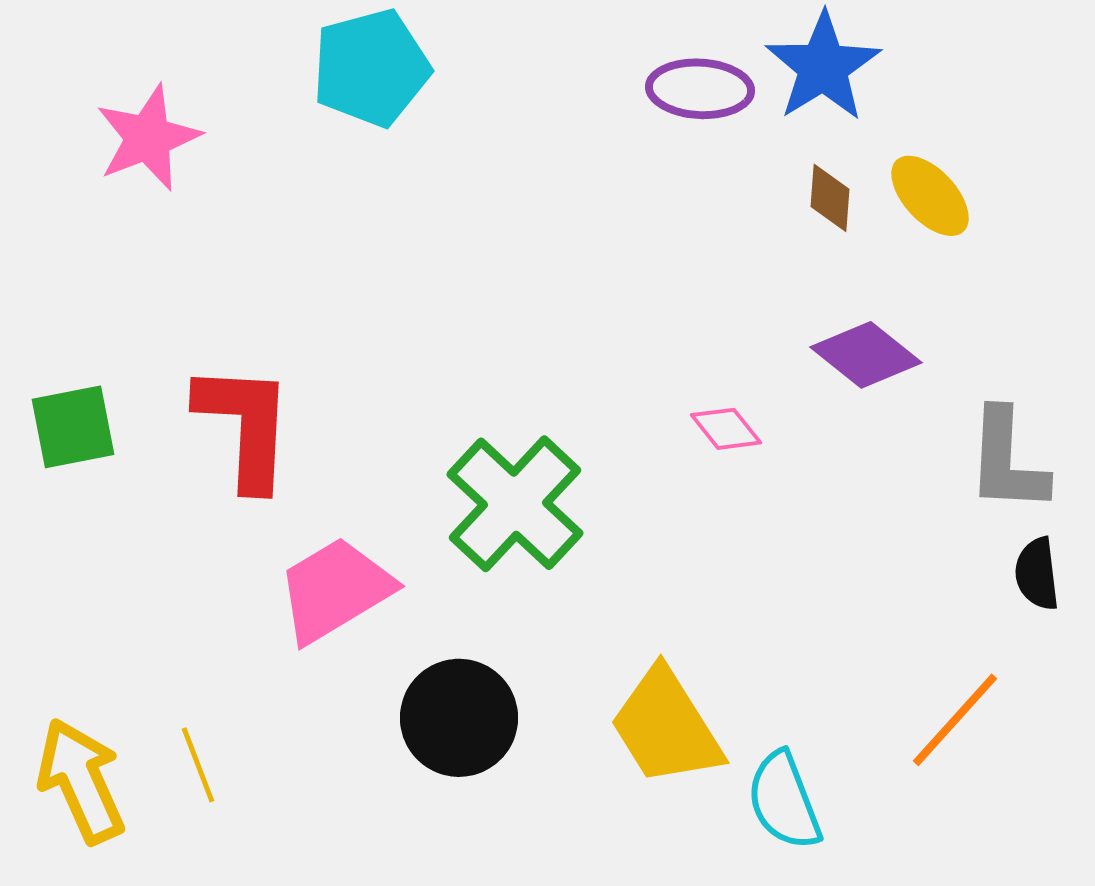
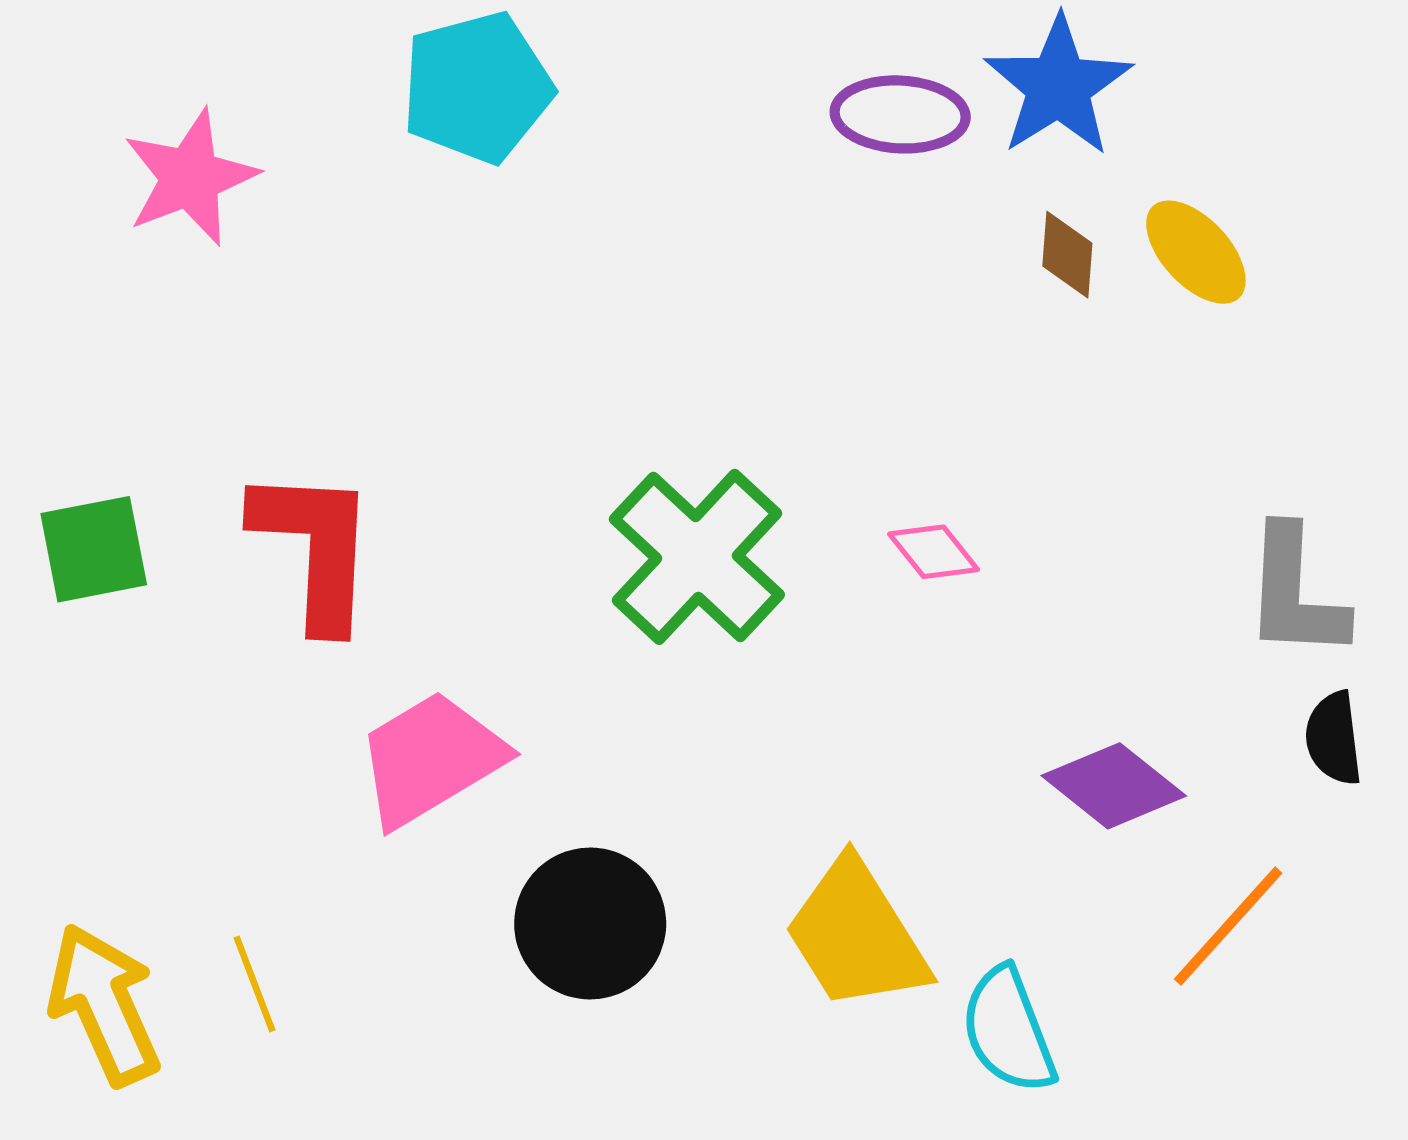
purple diamond: (866, 355) -> (1114, 786), moved
green cross: (515, 504) -> (697, 557), moved

